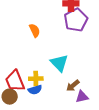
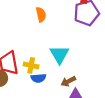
blue semicircle: (35, 90) -> (38, 78), moved

